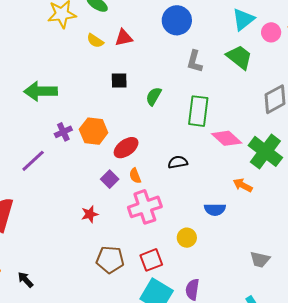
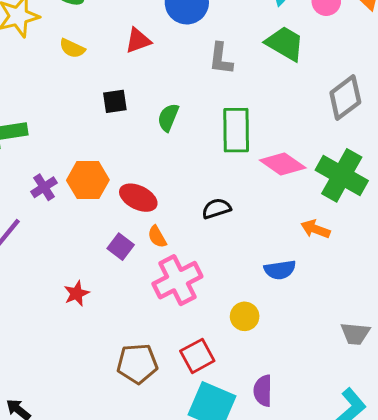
red triangle: (124, 38) -> (138, 41), moved
red ellipse: (126, 148) -> (138, 198), turned 70
red star: (90, 214) -> (77, 293), moved

